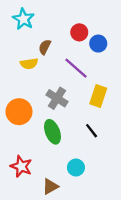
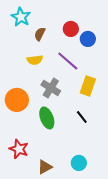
brown semicircle: (45, 47) -> (40, 34), moved
yellow semicircle: (29, 64) -> (35, 60), moved
cyan circle: (76, 168) -> (79, 163), moved

